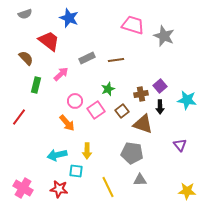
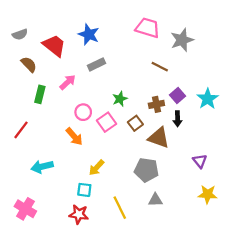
gray semicircle: (25, 14) -> (20, 34), moved
blue star: (69, 18) -> (89, 34), moved
gray star: (164, 36) -> (182, 40), turned 30
brown line: (116, 60) -> (160, 67), moved, turned 35
cyan star: (187, 100) -> (208, 99), moved, turned 30
yellow arrow: (87, 151) -> (97, 168), turned 42
cyan arrow: (57, 155) -> (42, 167), moved
red star: (59, 189) -> (79, 214), moved
yellow star: (187, 191) -> (208, 194), moved

